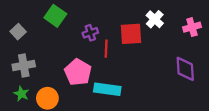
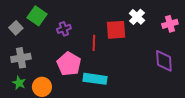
green square: (55, 16) -> (37, 16), moved
purple cross: (90, 33) -> (64, 29), moved

